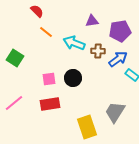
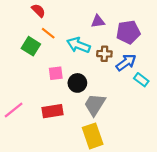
green square: (15, 58) -> (31, 46), moved
pink square: (49, 79) -> (56, 73), moved
gray trapezoid: (115, 112) -> (95, 105), moved

